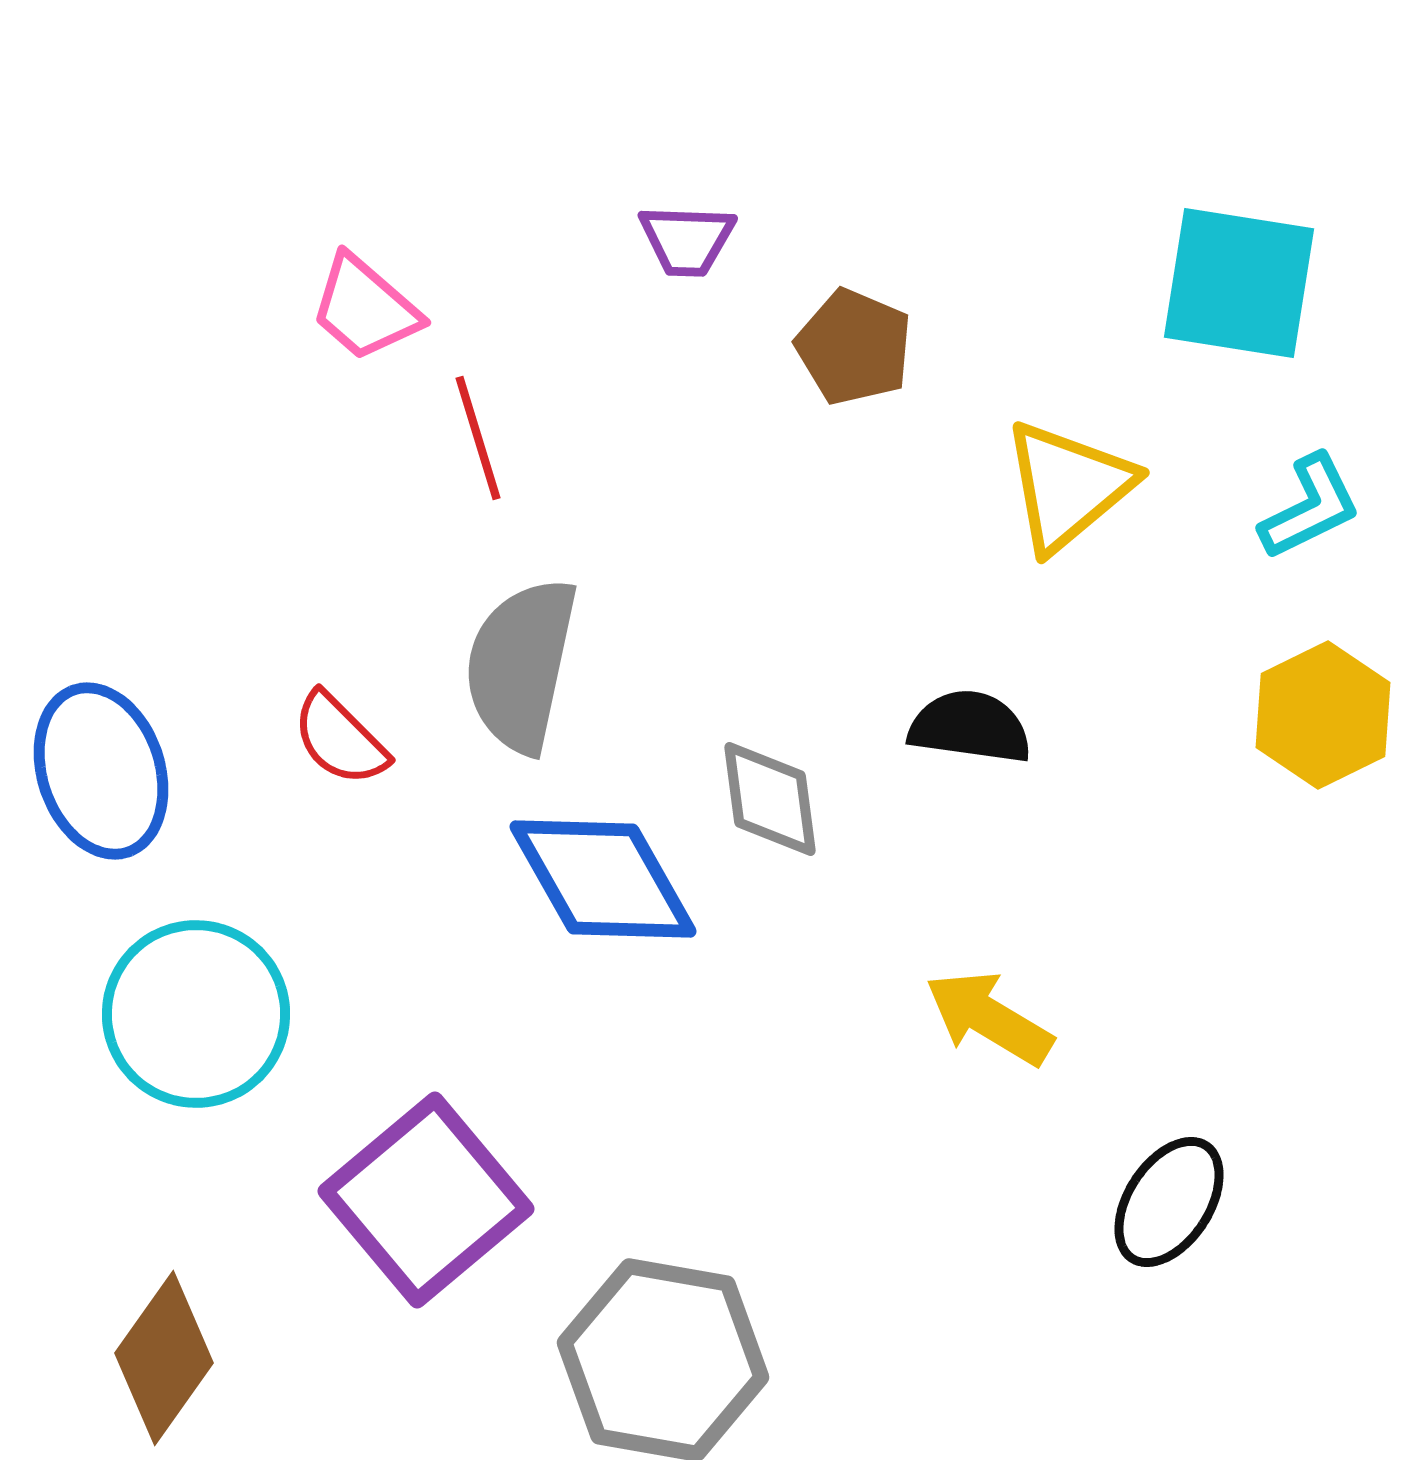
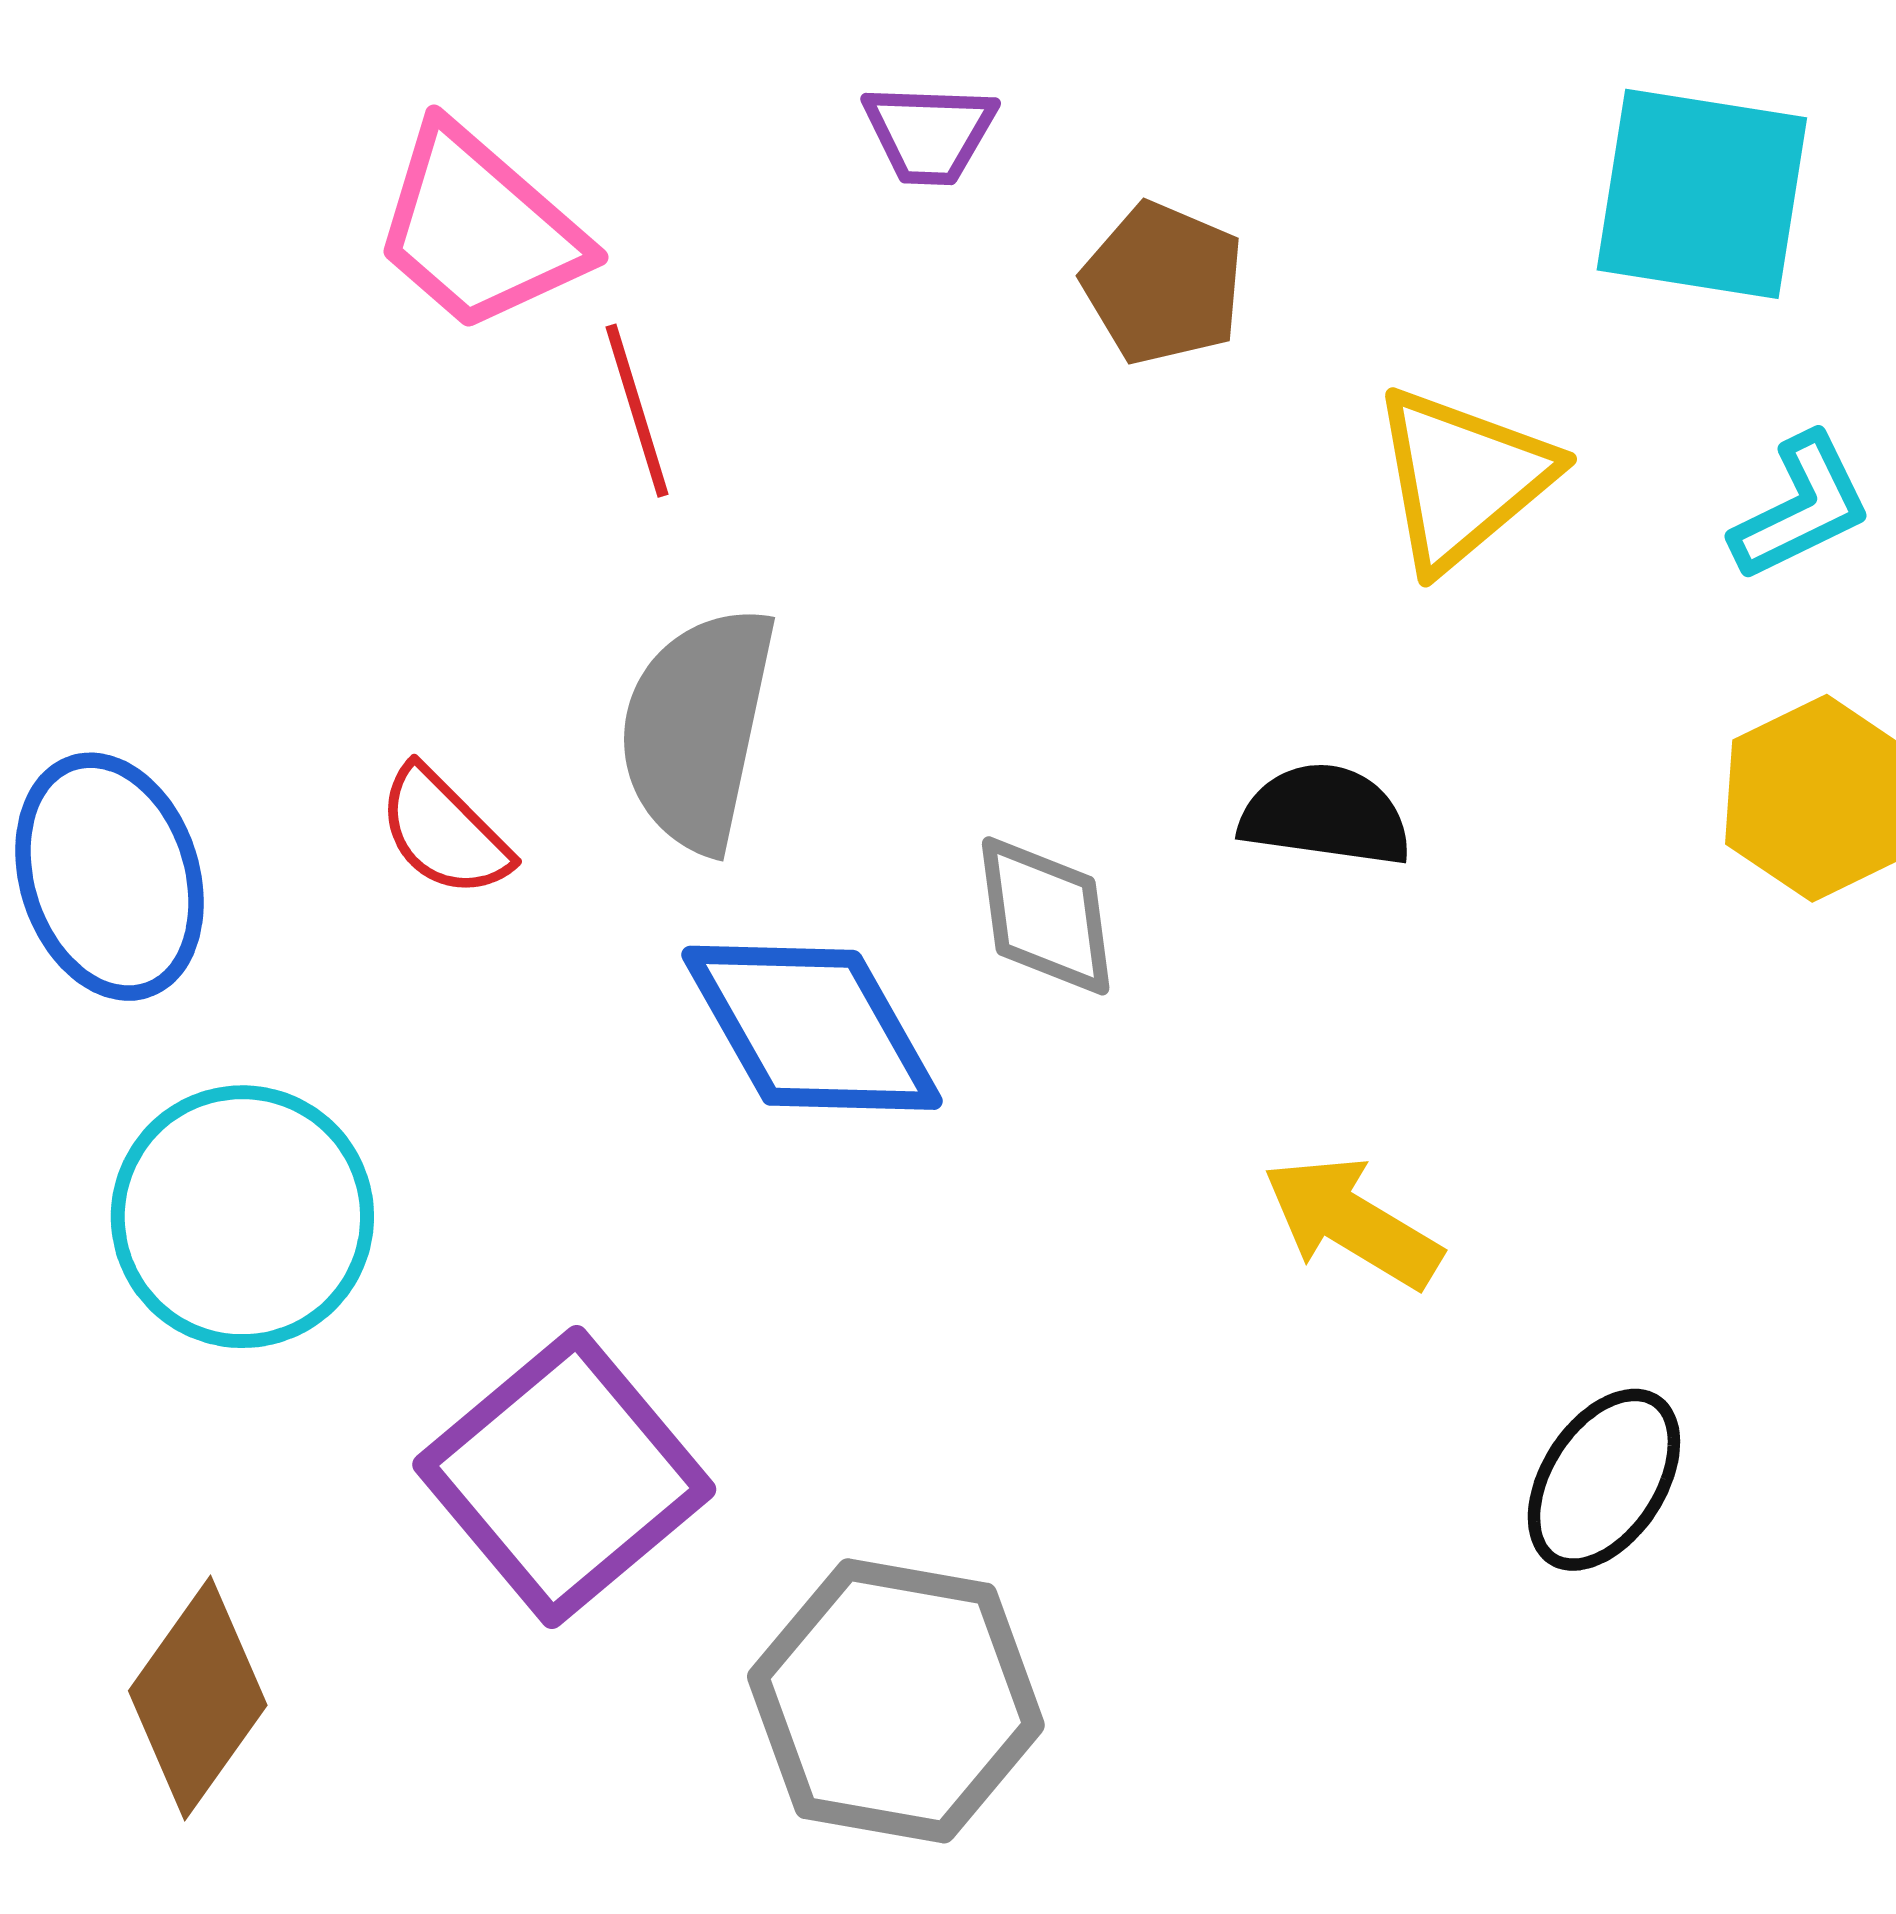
pink trapezoid: (365, 308) -> (479, 229), size x1.4

